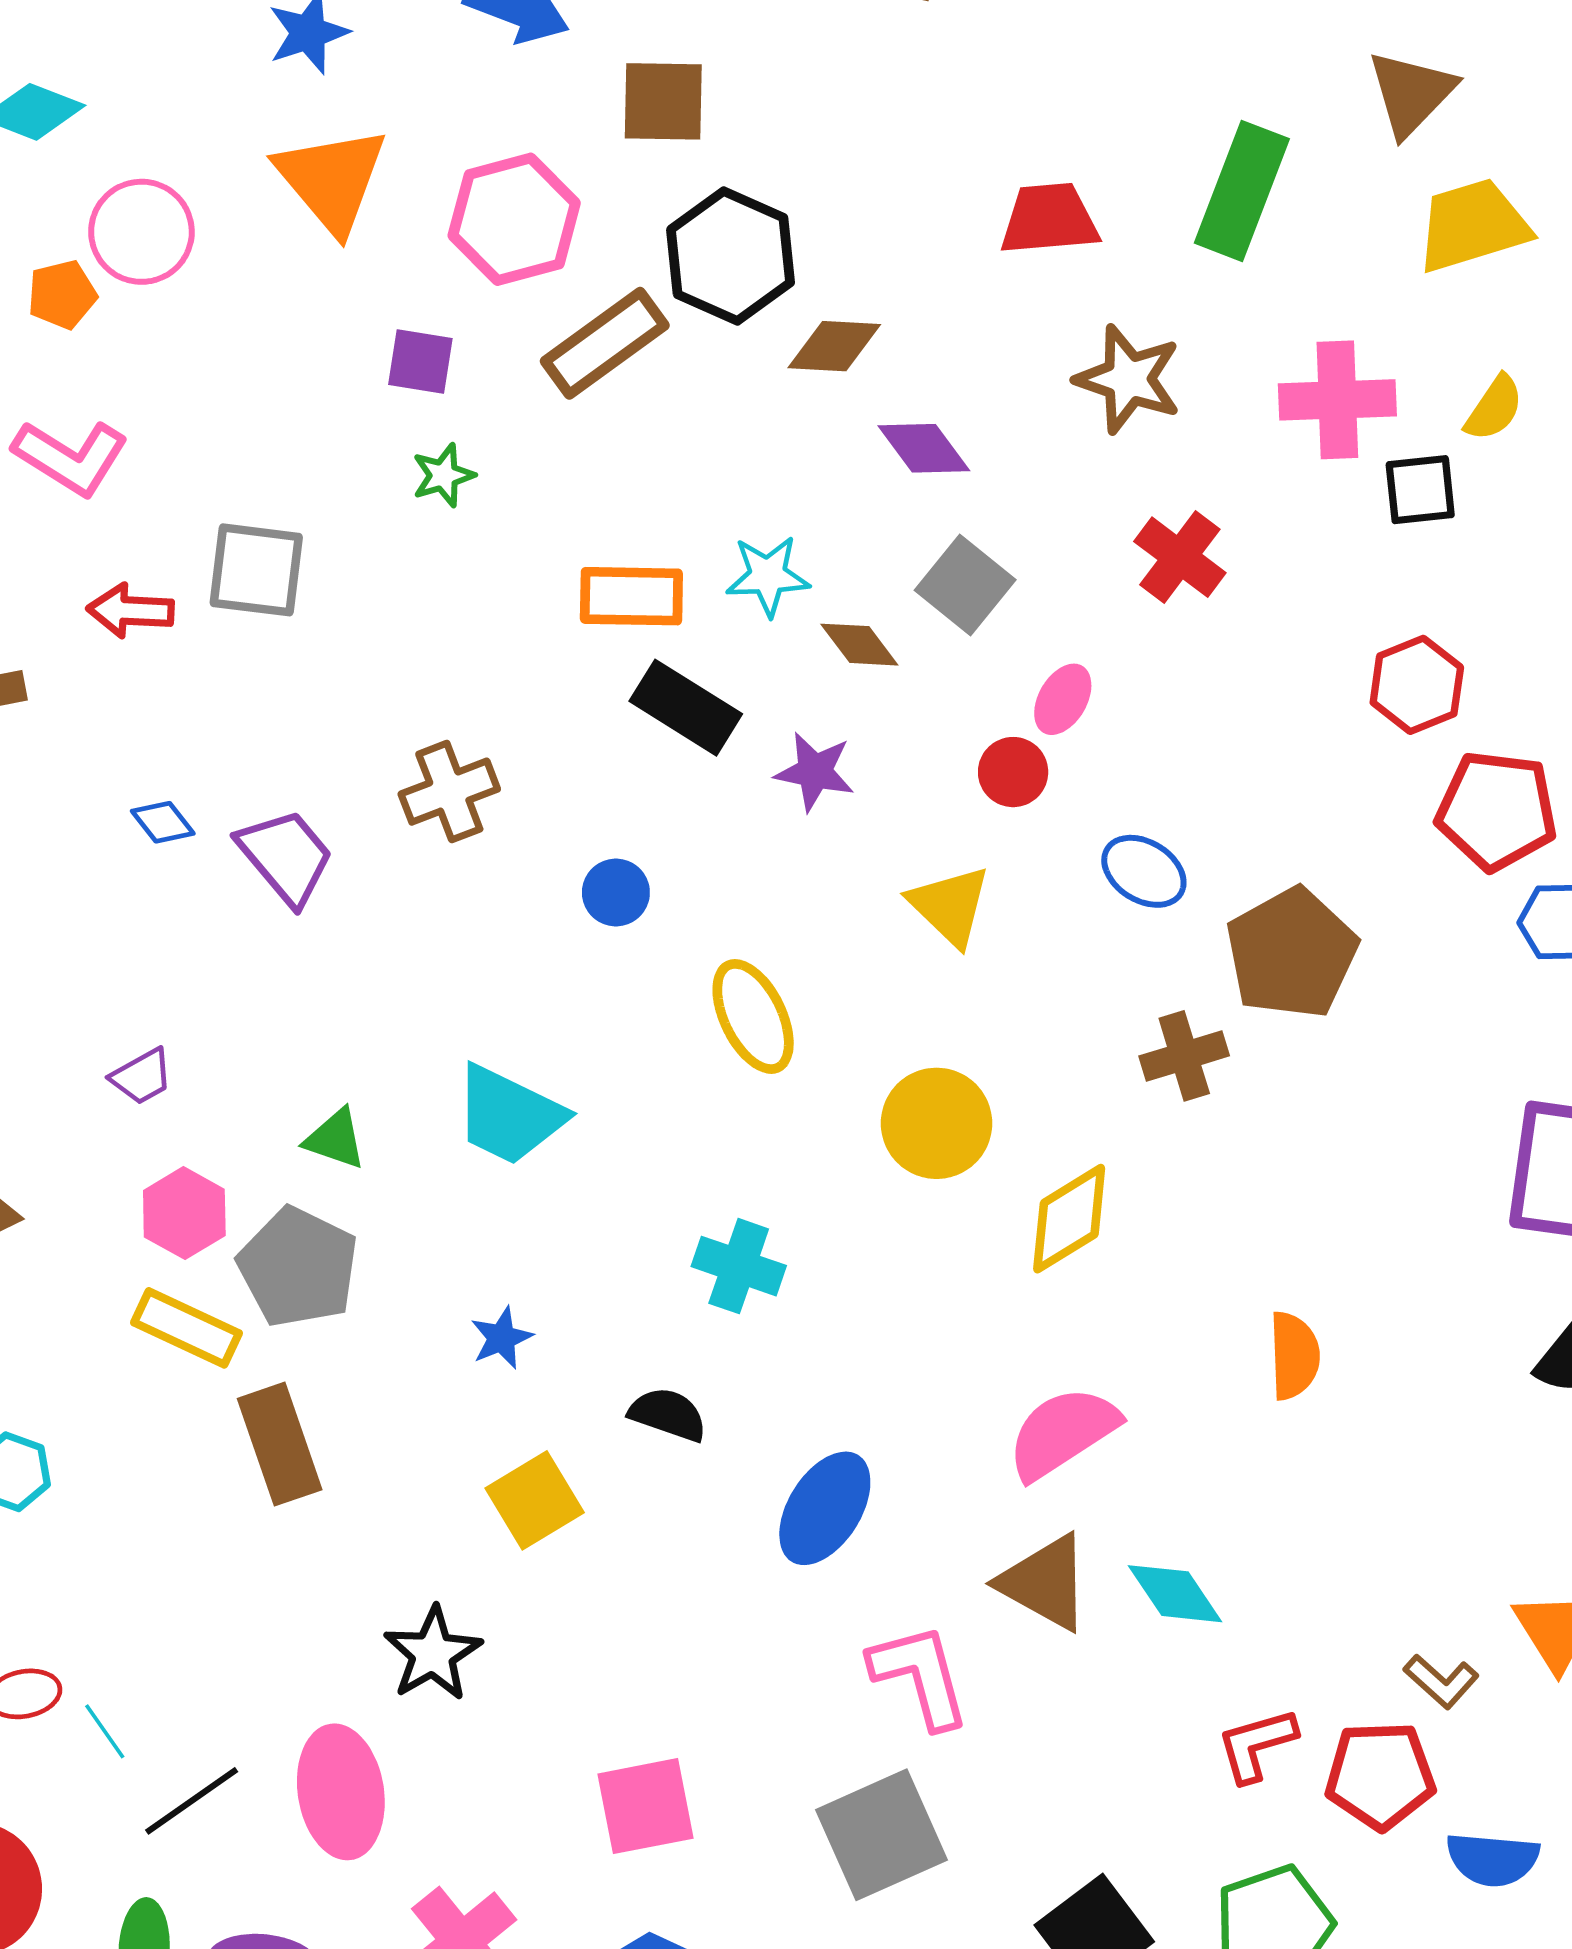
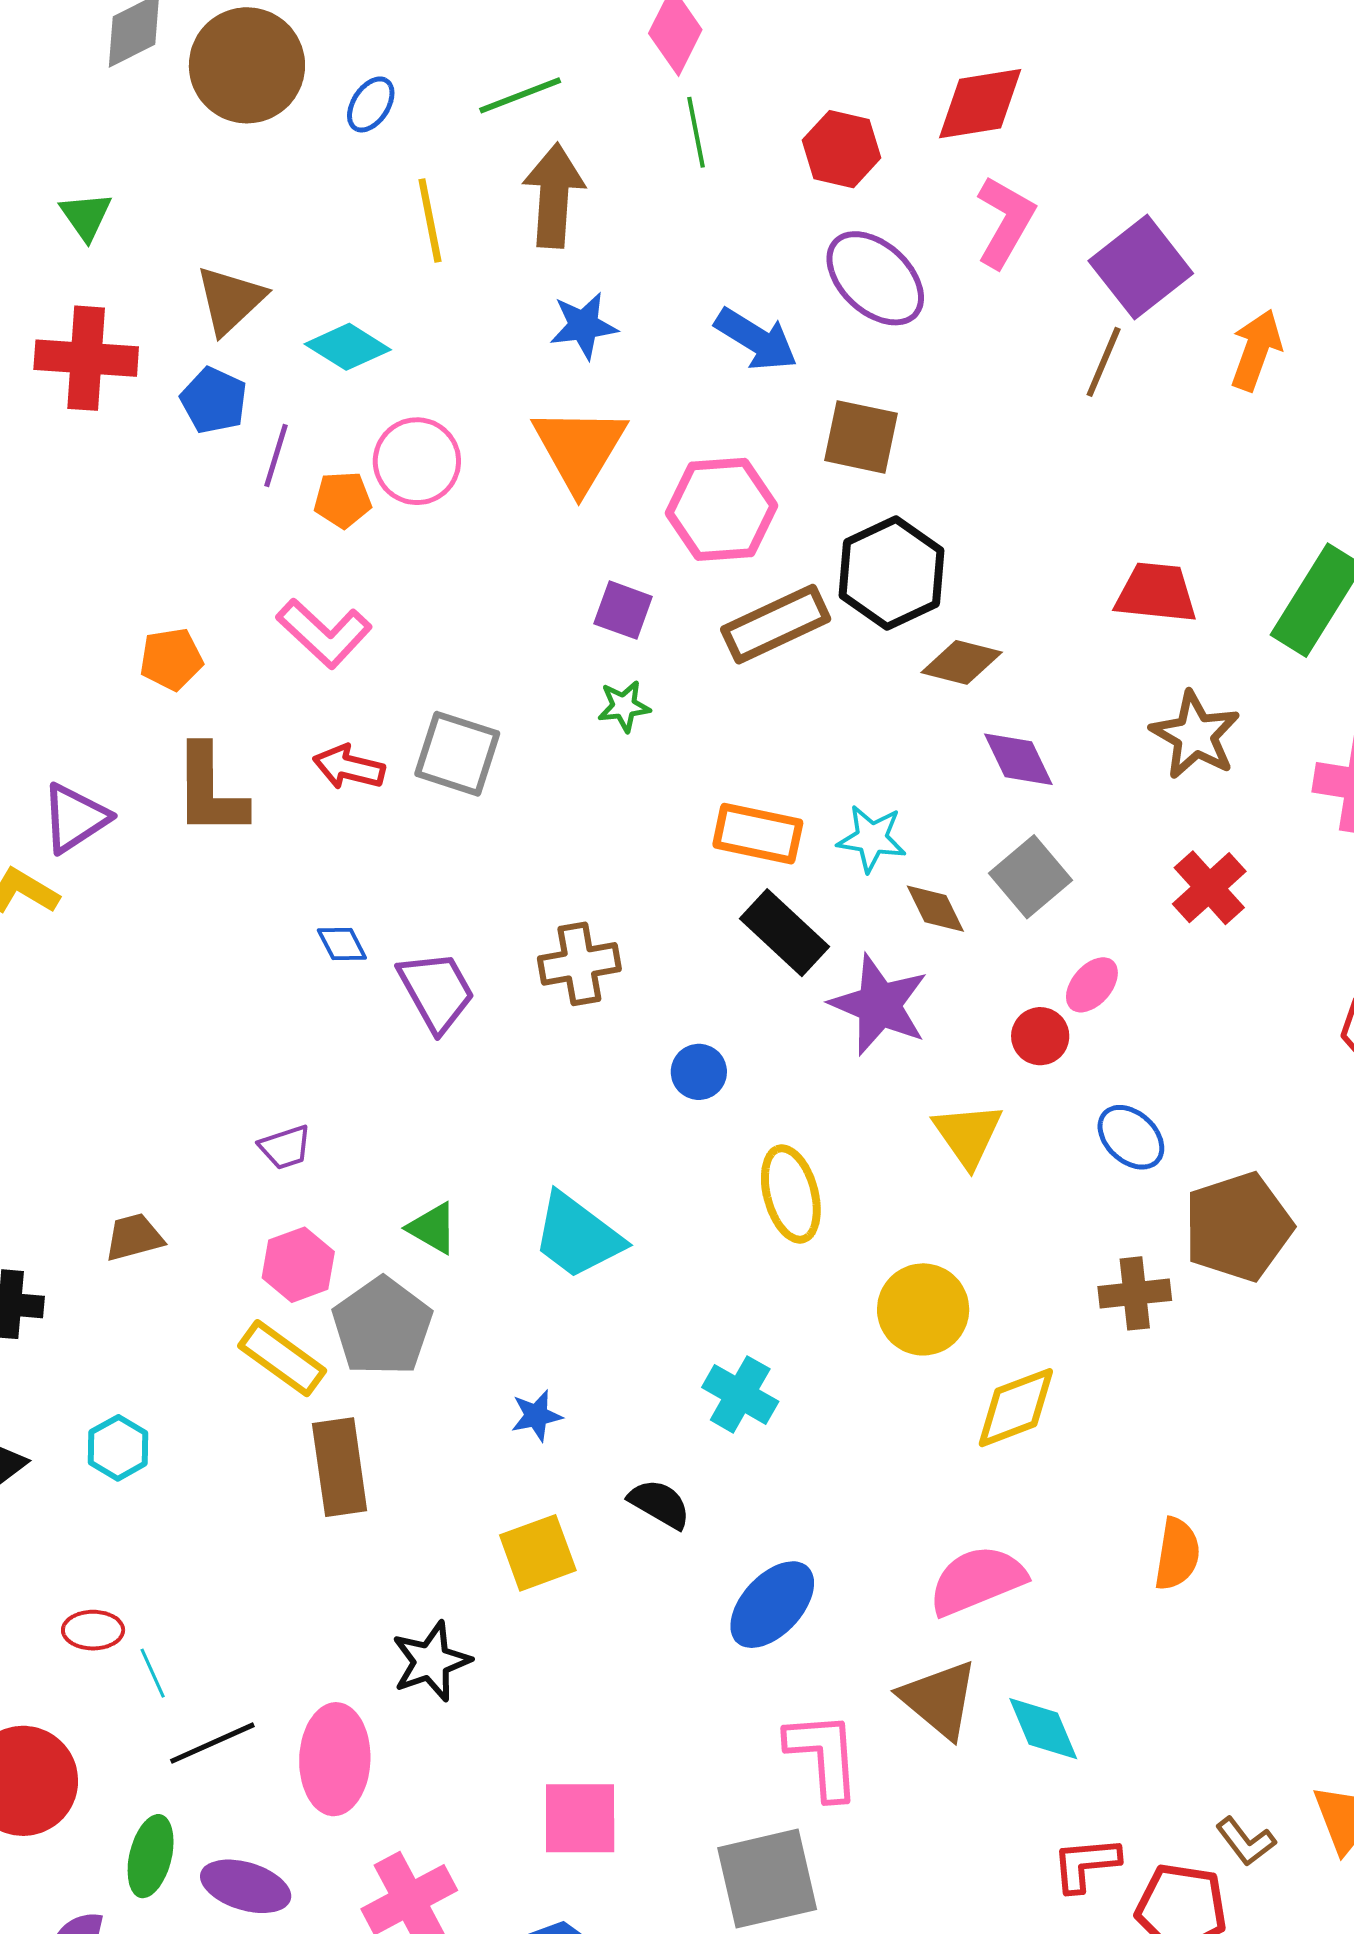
purple star: (815, 772) -> (879, 1005), size x1.5

